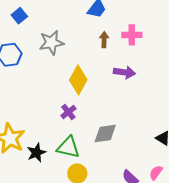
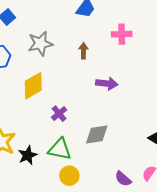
brown arrow: (104, 40) -> (83, 51), moved
purple arrow: (124, 72) -> (107, 84), moved
yellow diamond: (78, 80) -> (33, 86), moved, turned 32

